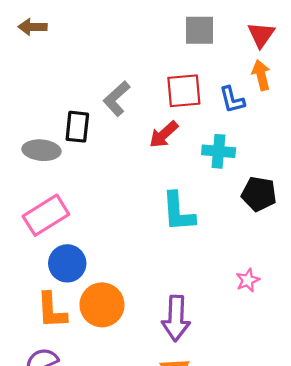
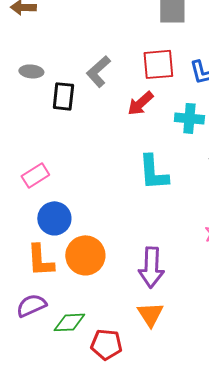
gray ellipse: (41, 150) -> (31, 71), moved, size x0.7
pink rectangle: (46, 215) -> (35, 175), size x0.7

